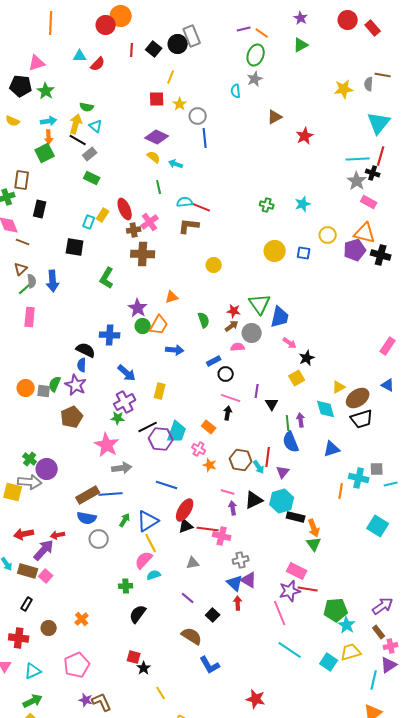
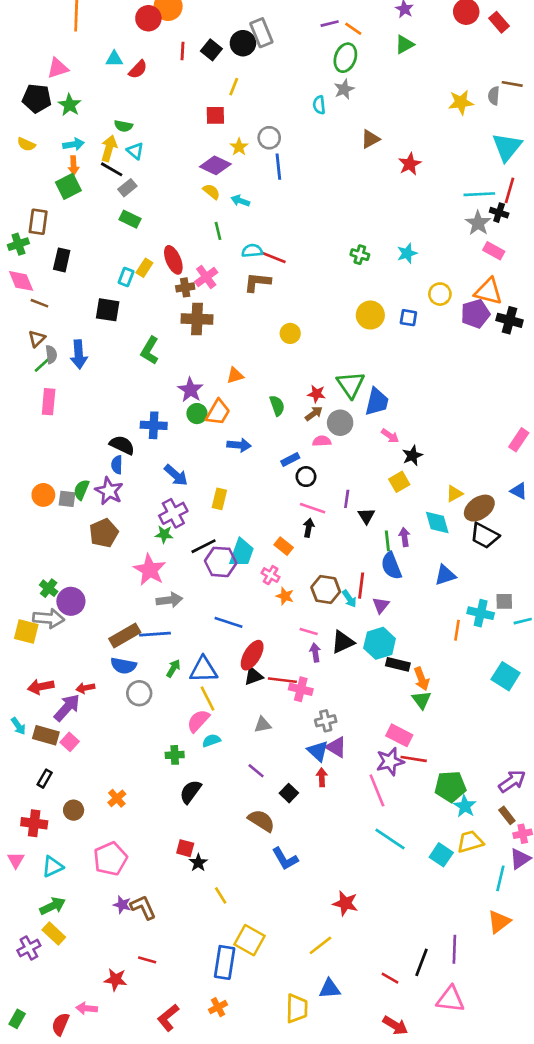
yellow star: (180, 104) -> (239, 147), moved
black trapezoid: (362, 419) -> (485, 536), turned 45
blue triangle: (148, 521) -> (204, 670), turned 30

